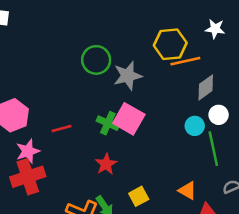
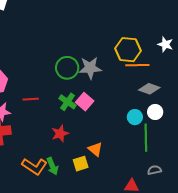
green circle: (96, 60) -> (67, 68), moved
gray diamond: (206, 87) -> (149, 89), turned 45
pink square: (129, 119) -> (85, 102), size x0.7
orange triangle: (187, 191) -> (95, 149), moved

